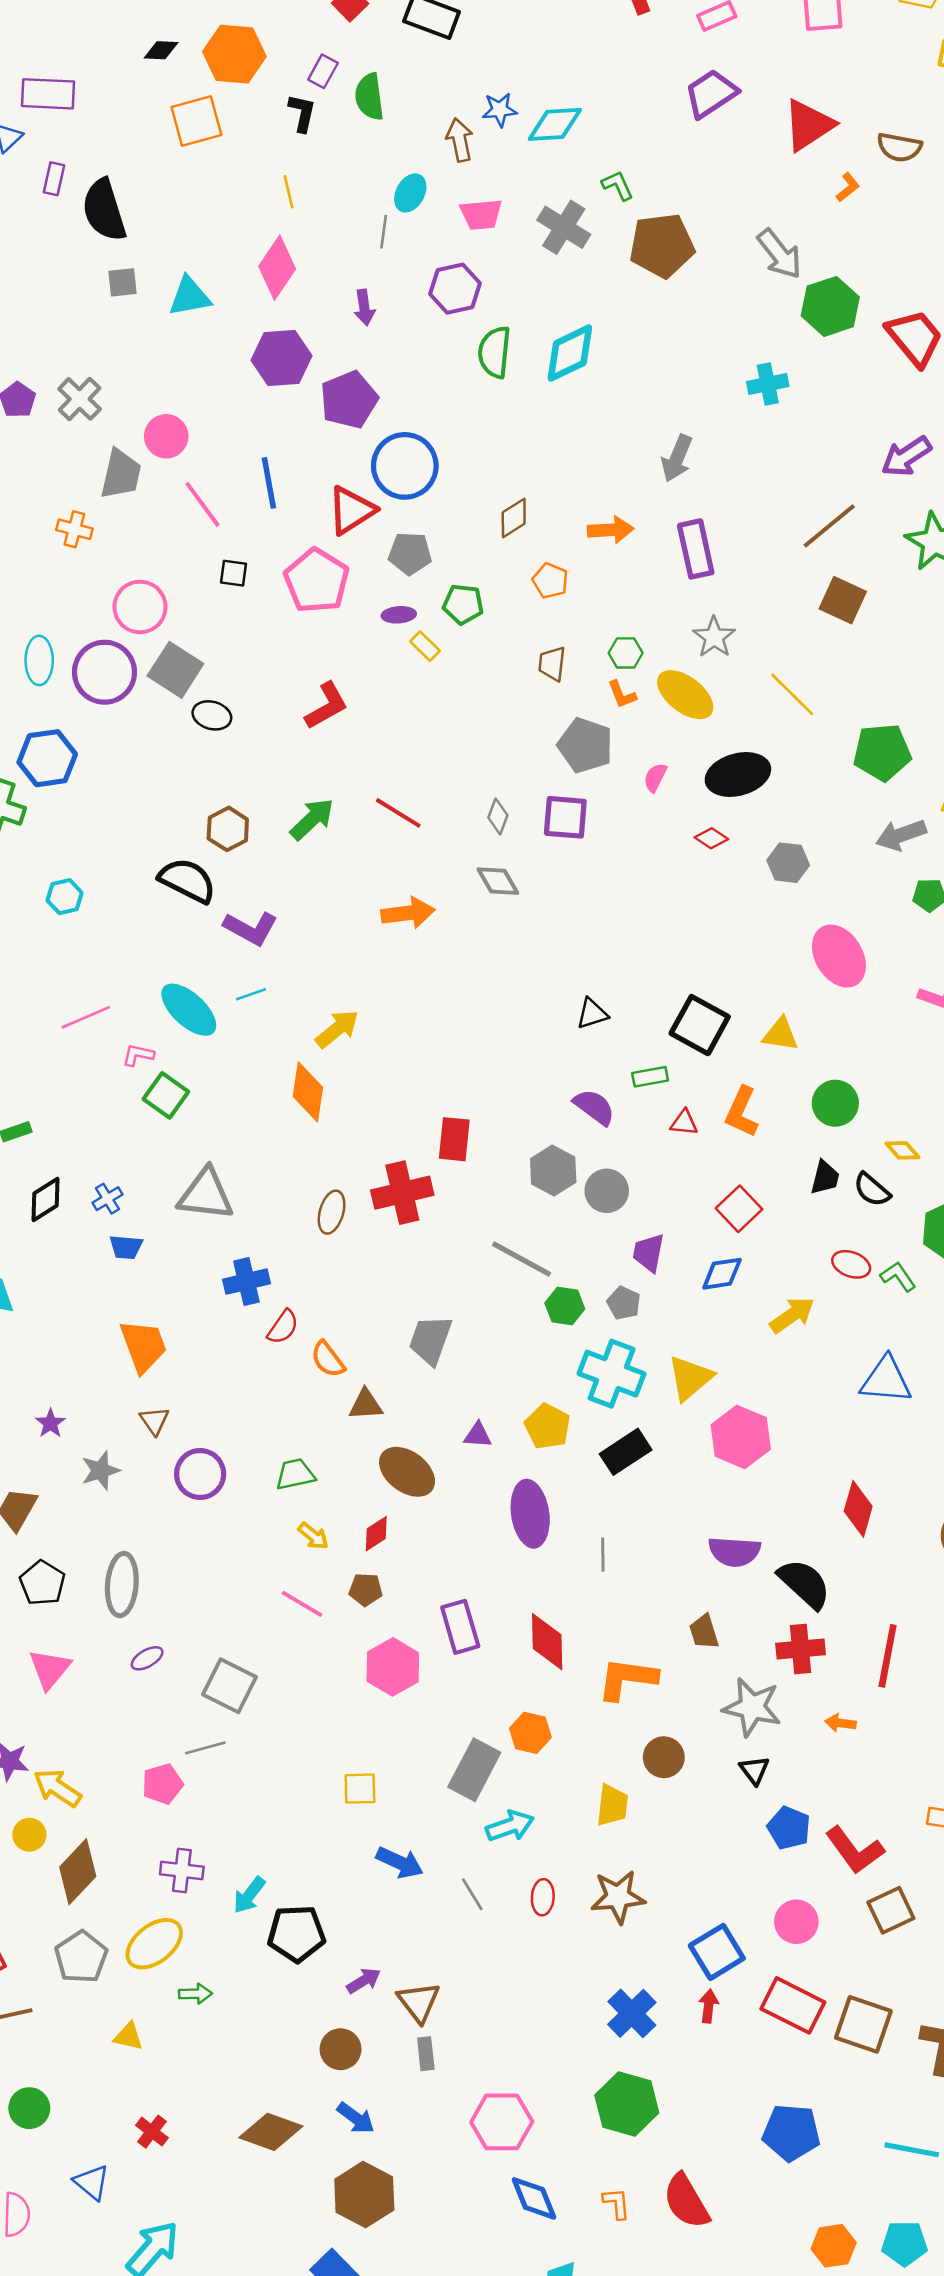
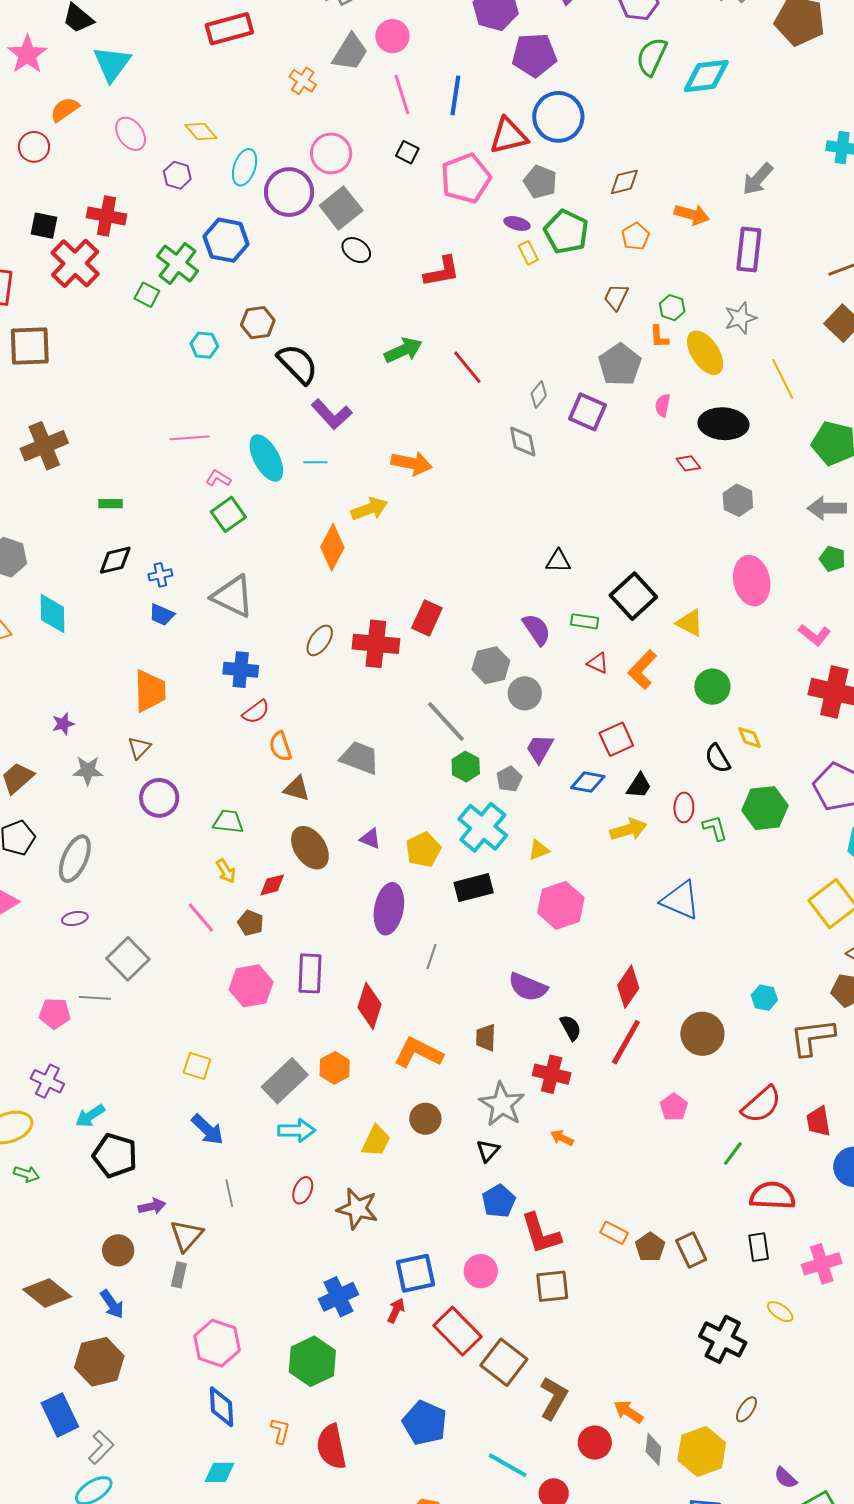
green pentagon: (463, 604) -> (566, 232), size x1.4
pink semicircle: (655, 777) -> (663, 405), turned -35
brown hexagon: (228, 829) -> (258, 323), moved
orange arrow: (408, 913) -> (412, 463), moved
black trapezoid: (825, 1178) -> (639, 786), moved
red ellipse: (851, 1264) -> (684, 808), turned 52
gray trapezoid: (430, 1340) -> (360, 758), turned 72
yellow triangle: (690, 1378) -> (539, 850), size x0.6
black semicircle: (804, 1584) -> (571, 1028), size x0.6
red line: (888, 1656) -> (626, 1042), moved
gray line: (472, 1894) -> (229, 1193), moved

